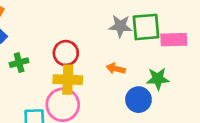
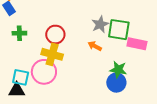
gray star: (120, 26) -> (100, 24), turned 30
orange arrow: (116, 69) -> (95, 46), moved
blue circle: (138, 100) -> (116, 83), moved

